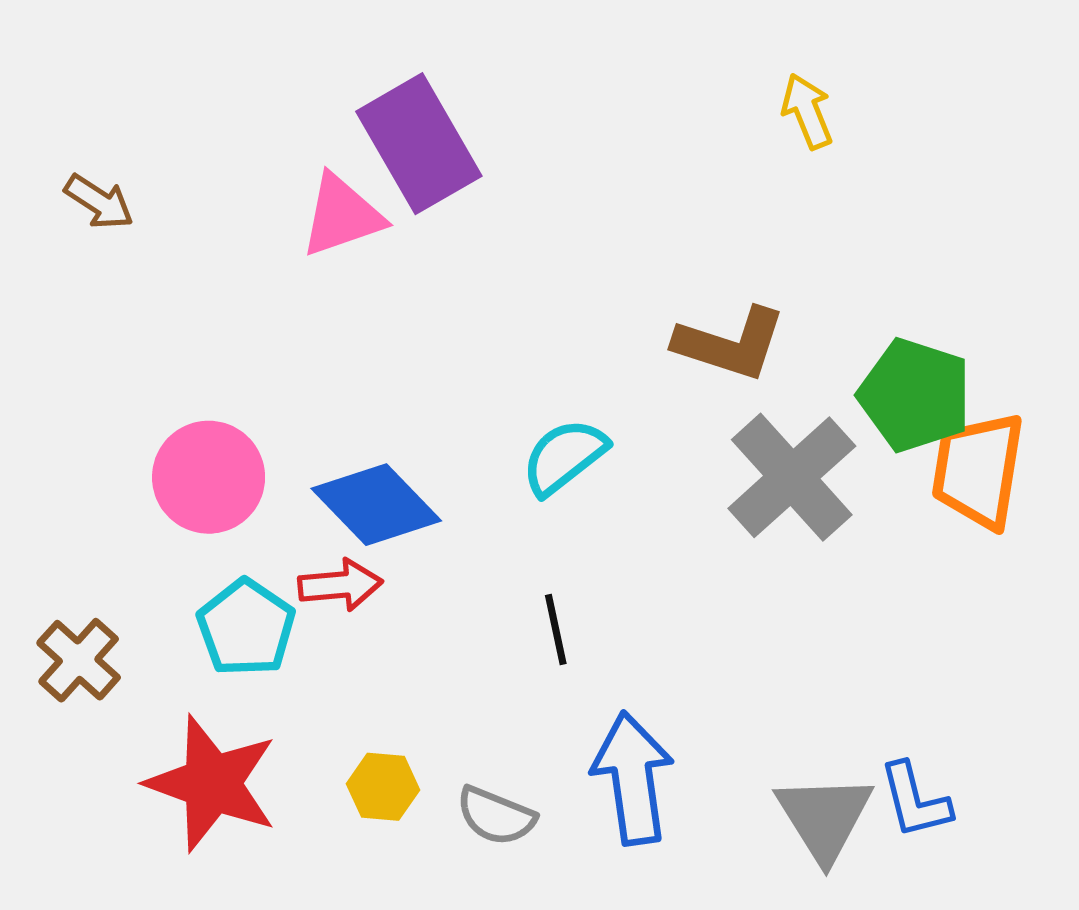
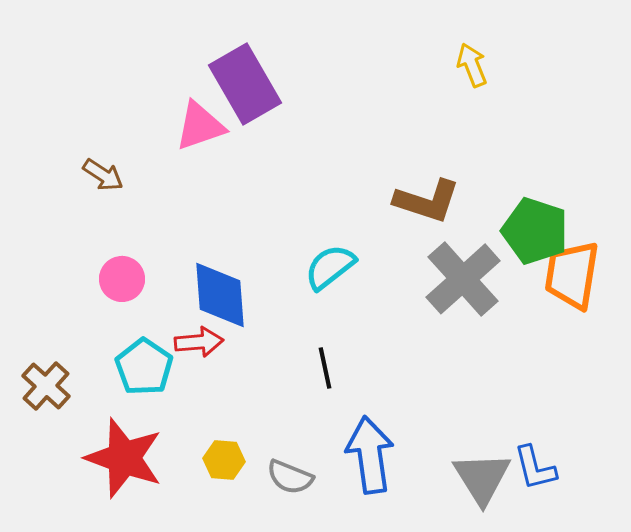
brown arrow: (99, 202) -> (103, 175), moved
pink circle: (209, 477) -> (122, 279), size x0.7
blue diamond: (376, 505) -> (220, 295), turned 40

